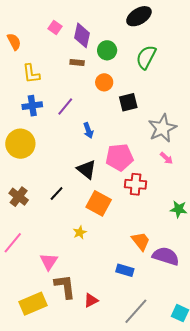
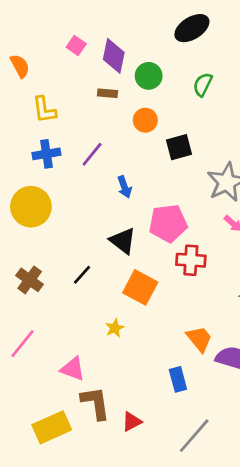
green semicircle: (146, 57) -> (203, 85), size x0.7
pink triangle: (49, 262) -> (73, 369), turned -42
blue rectangle: (125, 270) -> (178, 379), turned 60

